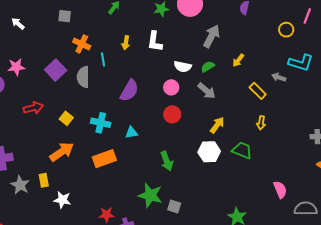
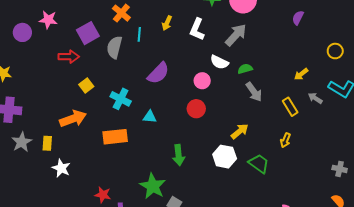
gray arrow: (211, 36) -> (236, 35), moved
yellow arrow: (238, 60) -> (301, 74), moved
gray arrow: (207, 91) -> (254, 92), moved
red arrow: (33, 108) -> (69, 57), moved

